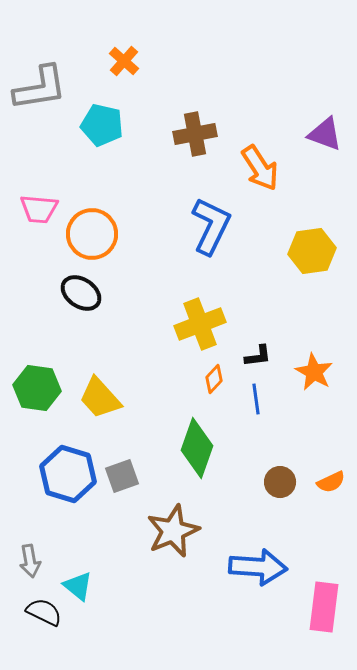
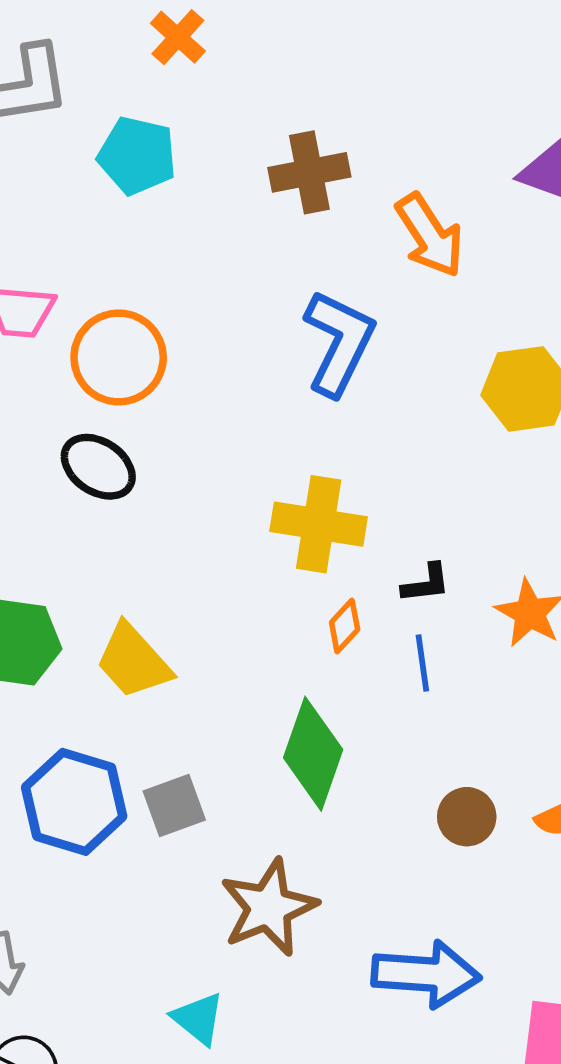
yellow cross: (200, 324) -> (319, 524), turned 30
cyan triangle: (78, 586) -> (198, 1019), moved

